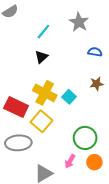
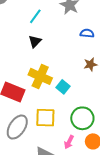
cyan square: (69, 97) -> (63, 87), moved
yellow square: (41, 121) -> (45, 118), moved, turned -35
gray ellipse: (18, 143) -> (17, 127), turned -50

